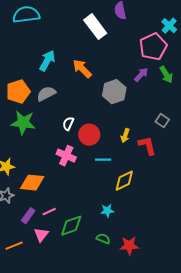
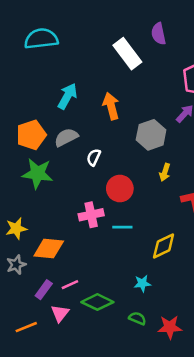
orange arrow: (82, 69) -> (111, 106), turned 30
white semicircle: (68, 124) -> (94, 157), moved
yellow arrow: (125, 136) -> (165, 172), moved
pink cross: (66, 156) -> (91, 215), turned -36
cyan line: (103, 160) -> (122, 227), moved
green diamond: (71, 226) -> (97, 302), turned 45

